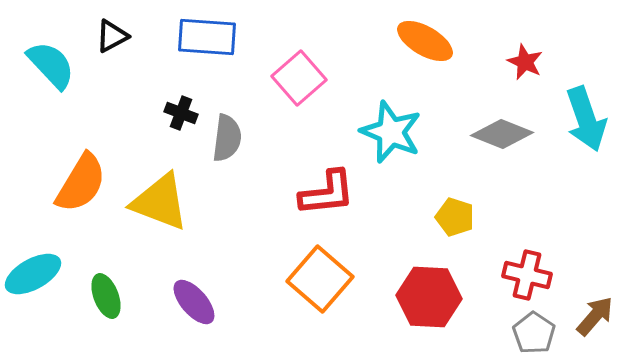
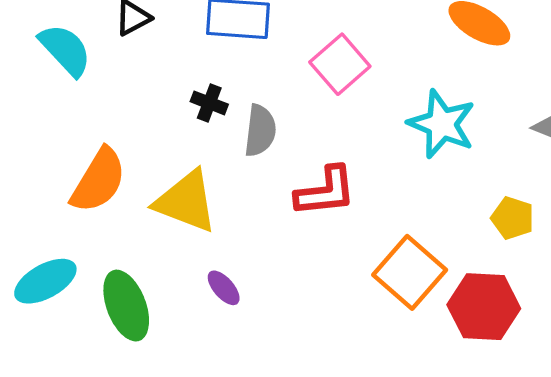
red L-shape: (327, 193) -> (325, 192), moved
orange square: (320, 279) -> (410, 272), moved
green ellipse: (106, 296) -> (126, 306), size x1.4
purple ellipse: (194, 302) -> (224, 288), moved, size x0.7

